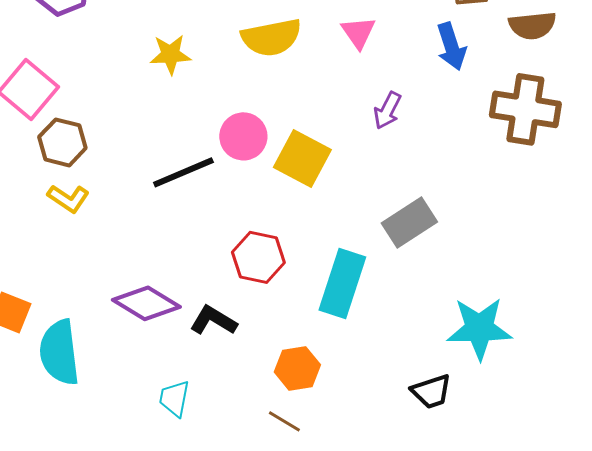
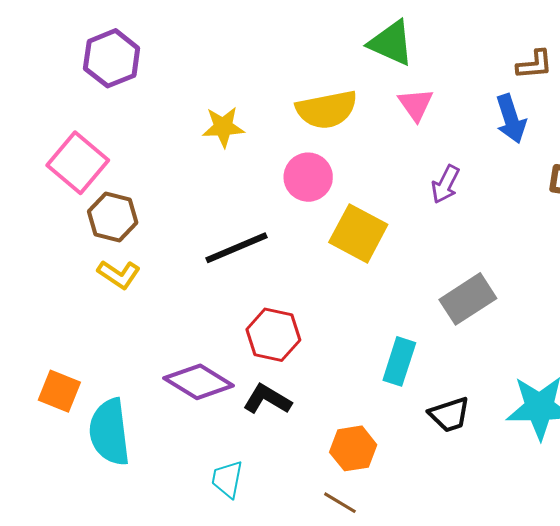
pink circle: (243, 136) -> (308, 177), moved
red hexagon: (258, 257) -> (273, 335), moved
cyan rectangle: (342, 283) -> (399, 361), size x0.7
black trapezoid: (431, 391) -> (449, 415), moved

